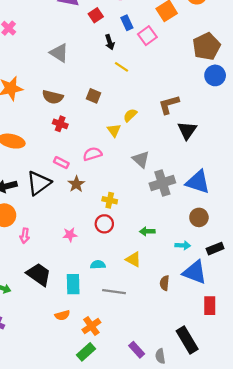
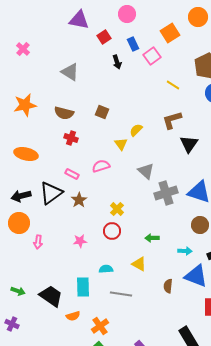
yellow line: (122, 67) -> (173, 85), moved
brown star: (76, 184) -> (79, 200), moved
yellow cross: (110, 200) -> (117, 209), turned 32
black trapezoid: (39, 274) -> (51, 296), moved

